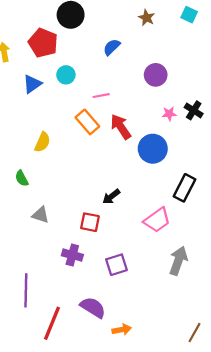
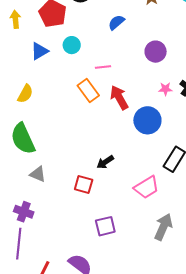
yellow semicircle: (42, 142) -> (25, 94), moved
green semicircle: (22, 178) -> (23, 139), size x2.0
purple cross: (72, 255) -> (24, 212), moved

